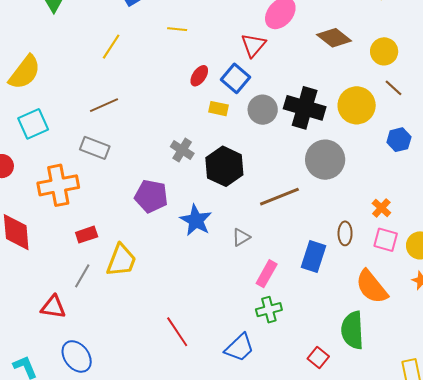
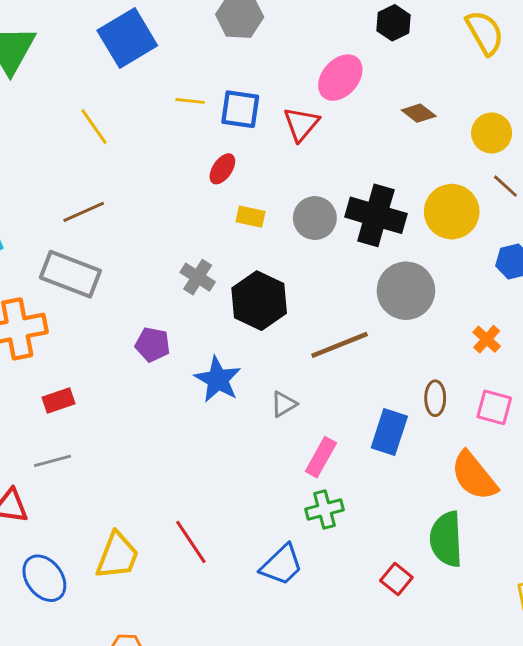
brown diamond: (334, 38) -> (419, 113), size x0.7
yellow line: (111, 47) -> (94, 126), turned -68
blue square: (236, 78) -> (240, 109), moved, turned -32
gray rectangle: (95, 148) -> (70, 274), size x1.4
purple pentagon: (151, 196) -> (153, 344), size x0.7
orange cross: (381, 208) -> (487, 339), moved
yellow trapezoid: (121, 260) -> (117, 556), moved
gray line: (82, 276) -> (52, 461), turned 45

